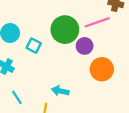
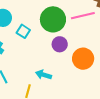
purple circle: (85, 46) -> (60, 44), moved

